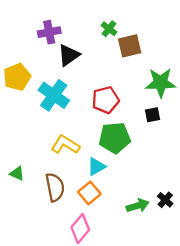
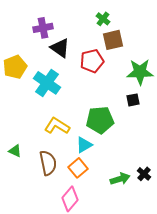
green cross: (109, 29) -> (103, 19), moved
black triangle: (69, 55) -> (60, 48), turned -50
red pentagon: (106, 100) -> (92, 61), moved

